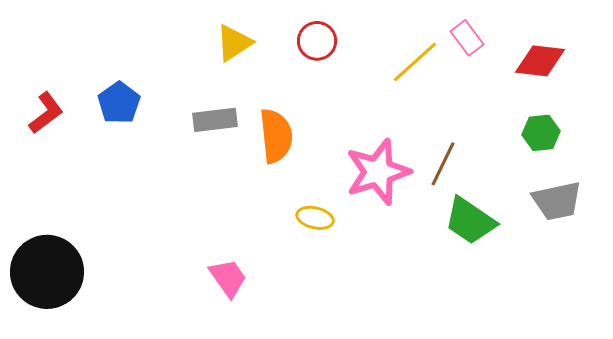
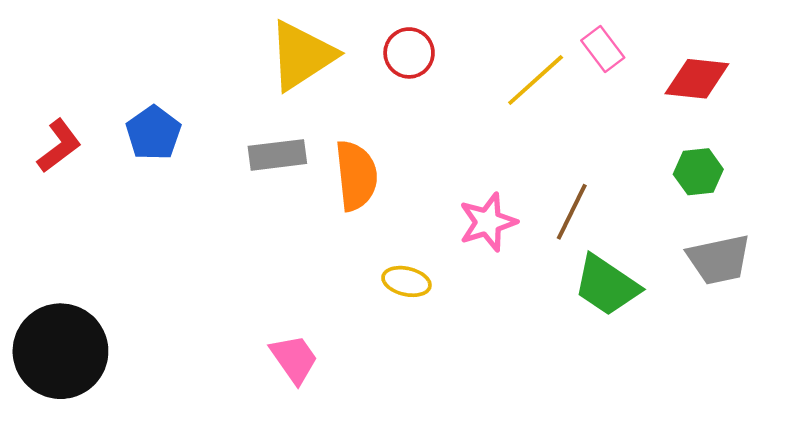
yellow triangle: (234, 43) -> (302, 56), size x1.5
pink star: (378, 172) -> (488, 222), size x0.7

